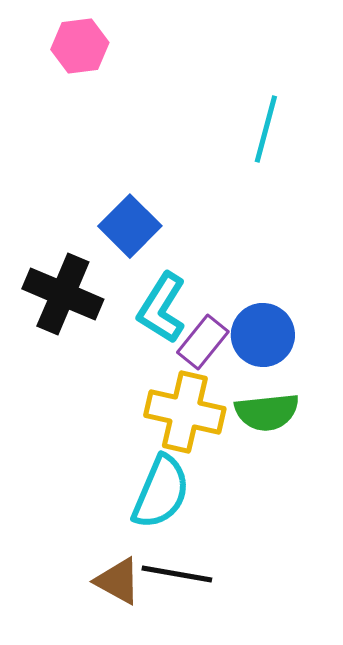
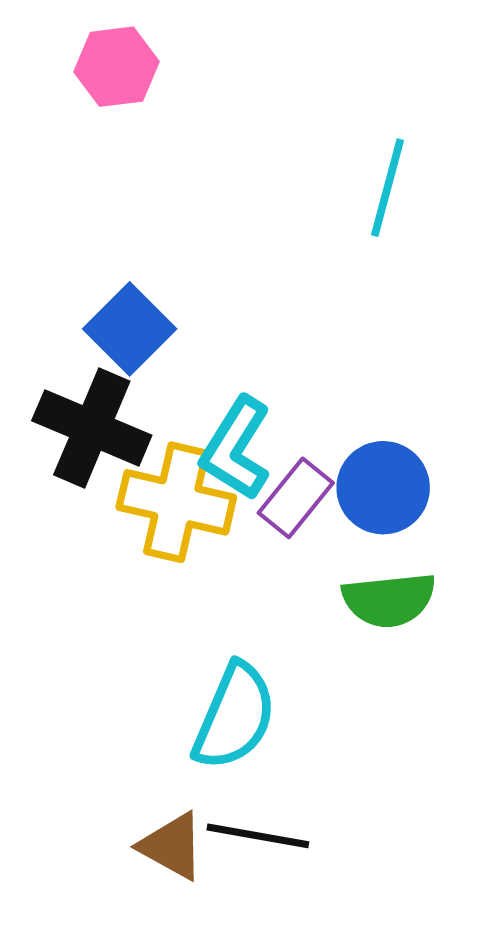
blue square: (130, 226) -> (130, 329), moved
yellow cross: (185, 412) -> (176, 502), moved

